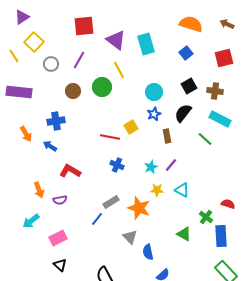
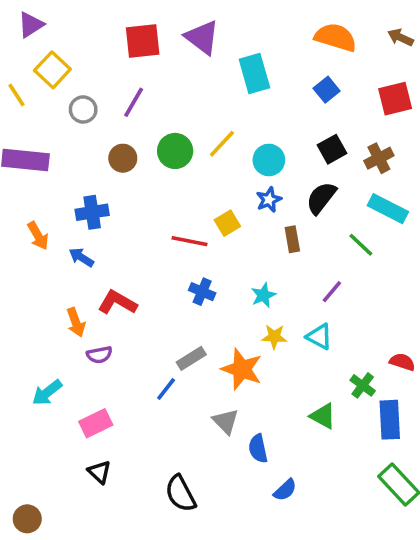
purple triangle: (116, 40) -> (202, 37), moved
yellow line: (119, 70) -> (222, 144), moved, turned 72
brown cross: (215, 91) -> (379, 158), turned -35
purple line: (171, 165) -> (332, 292), moved
orange arrow: (39, 190) -> (76, 322), moved

